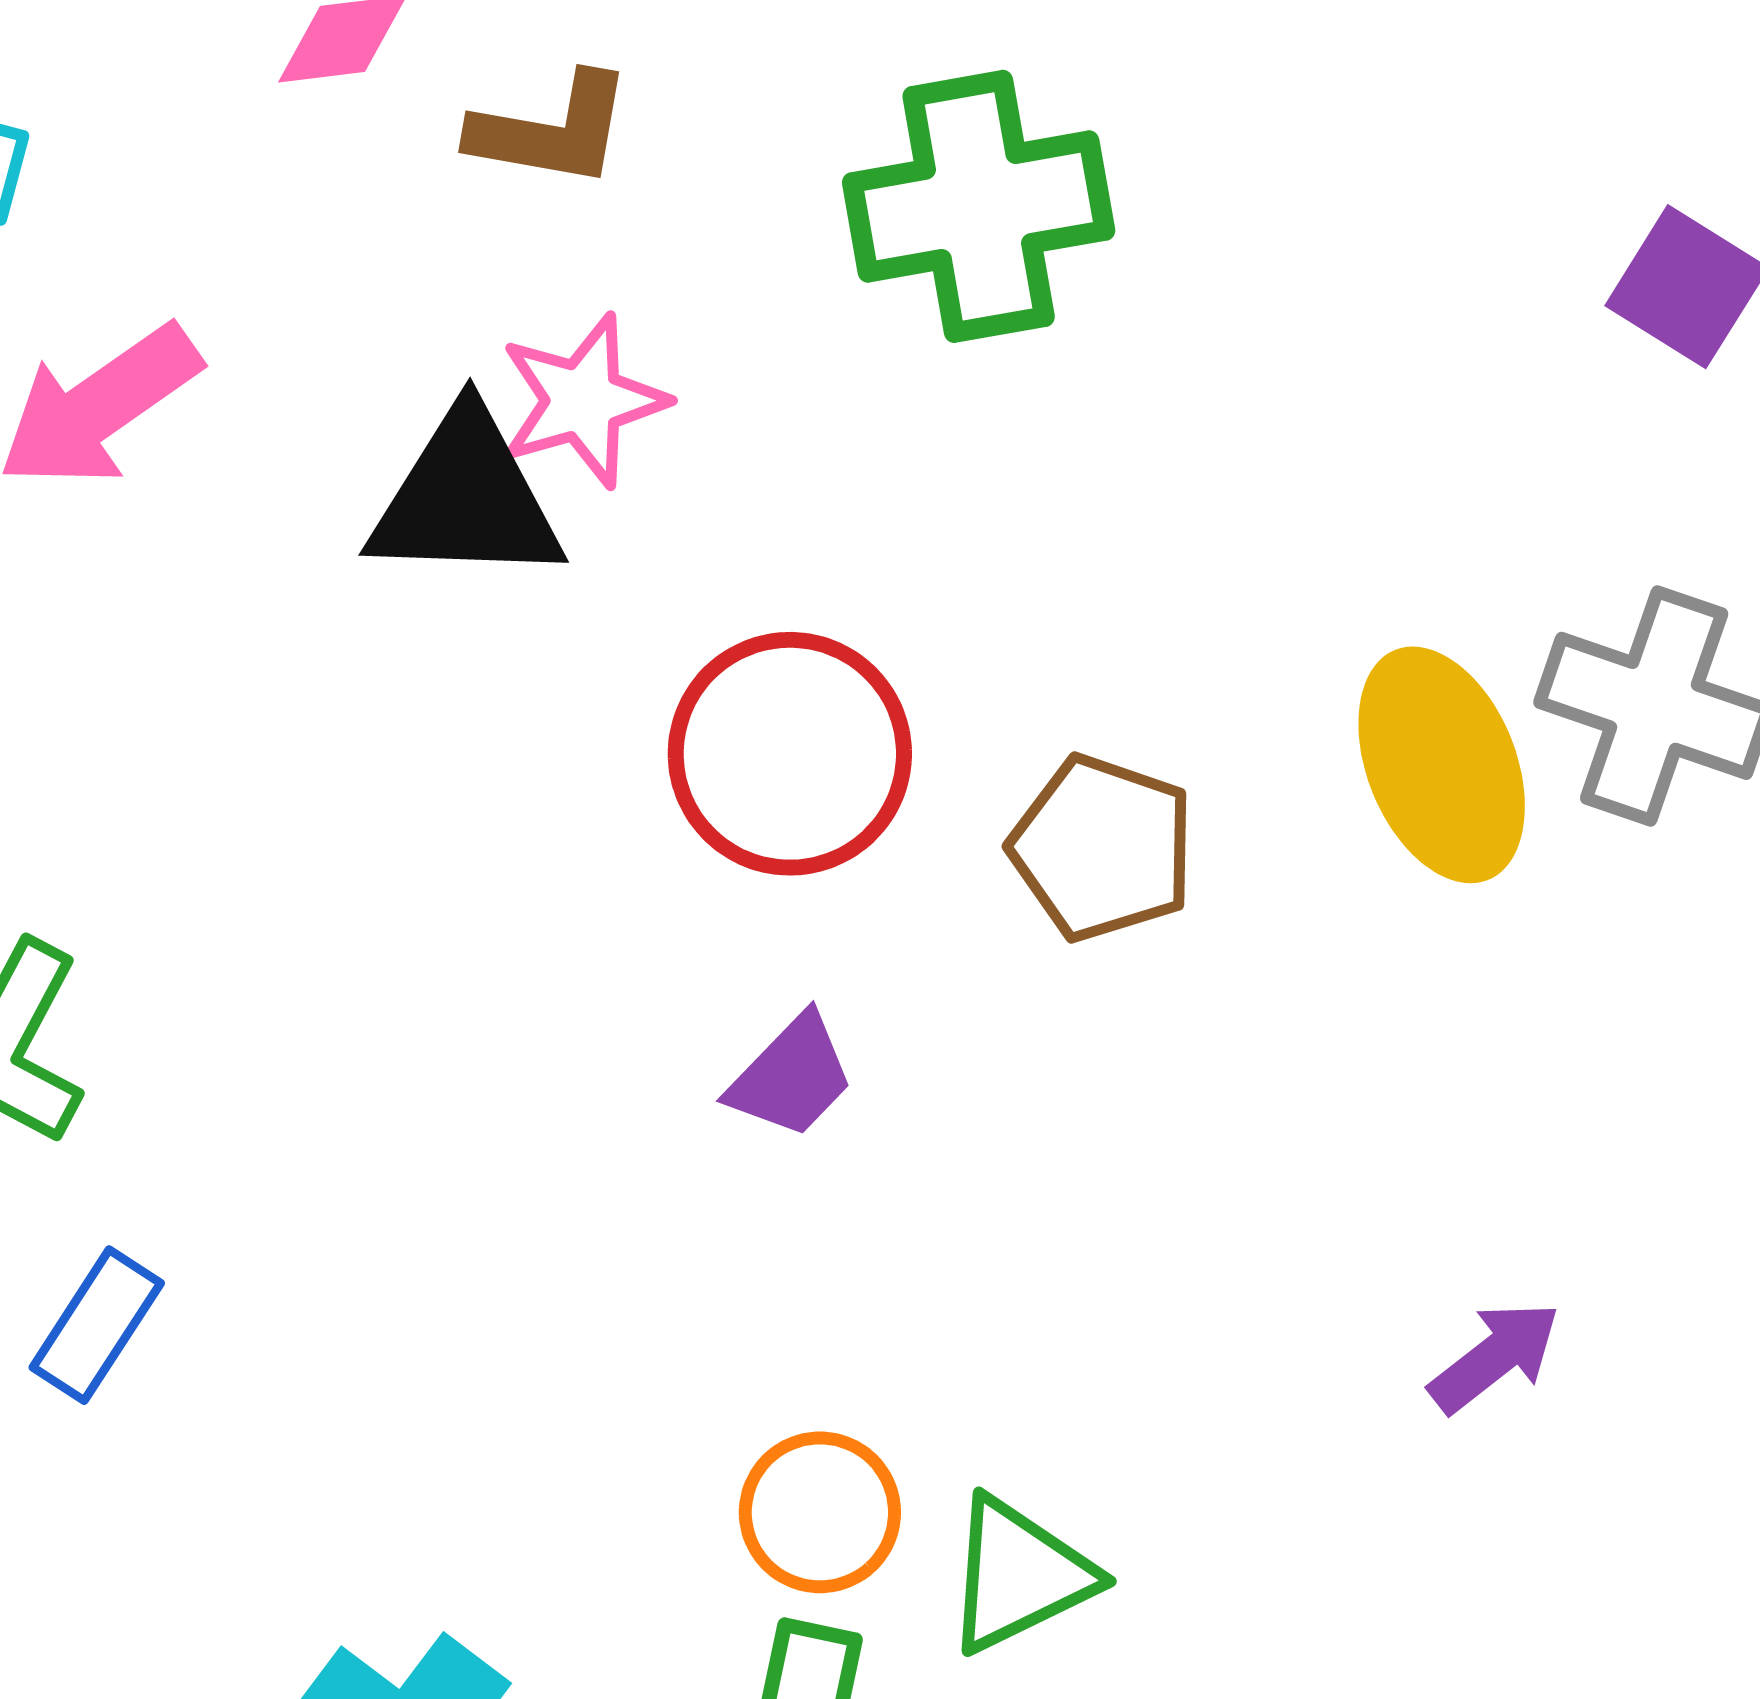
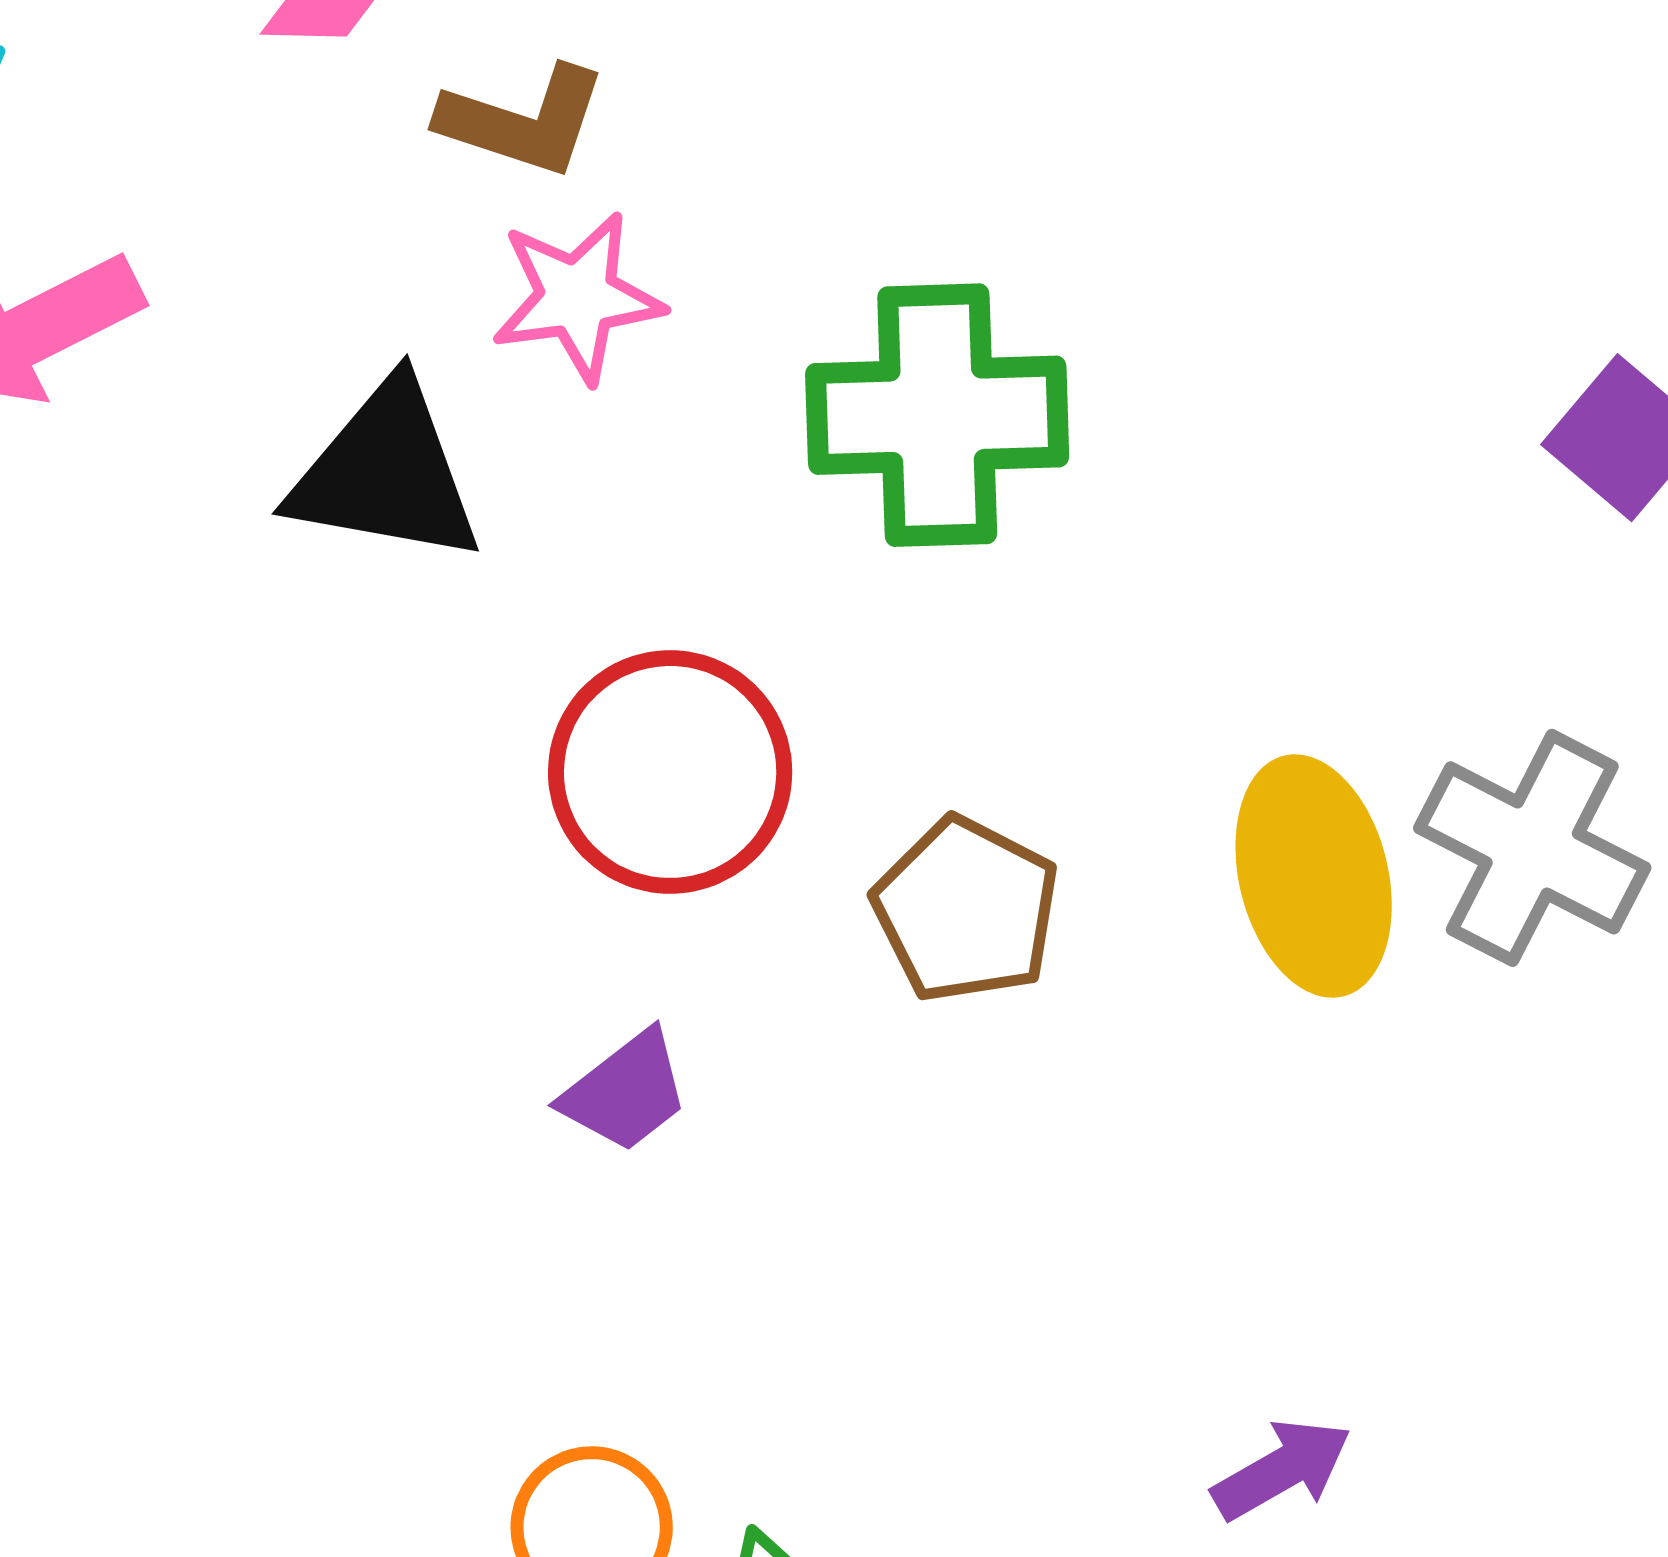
green cross: (979, 206) -> (937, 415), moved
pink star: (583, 401) -> (577, 297), moved

